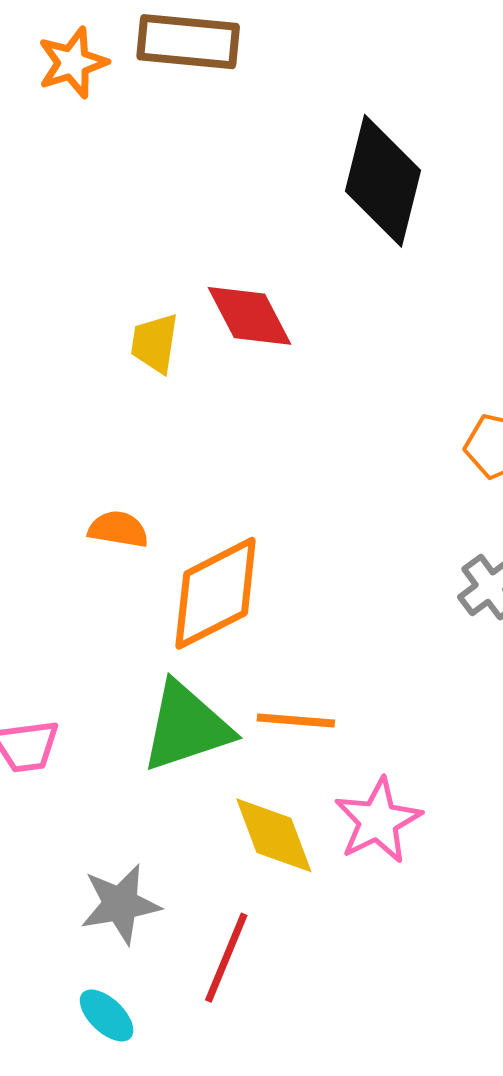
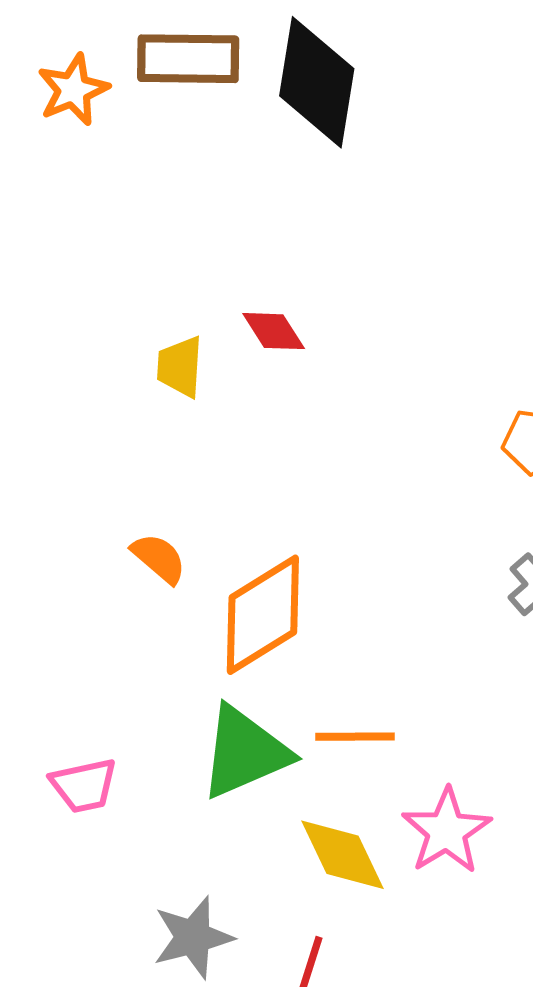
black diamond: (383, 181) -> (317, 82), moved
red diamond: (250, 316) -> (274, 331), size x0.7
orange semicircle: (118, 529) -> (159, 558), turned 36

